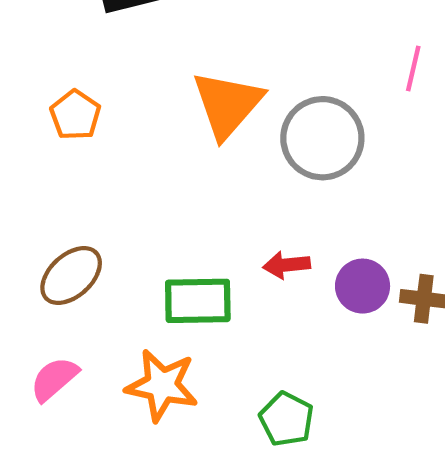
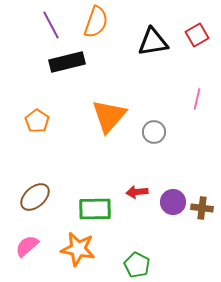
gray circle: (322, 138) -> (154, 132), size x0.6

